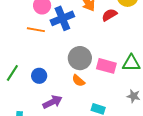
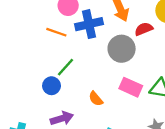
gray circle: (80, 58) -> (122, 49), moved
green line: (12, 73) -> (66, 67), moved

